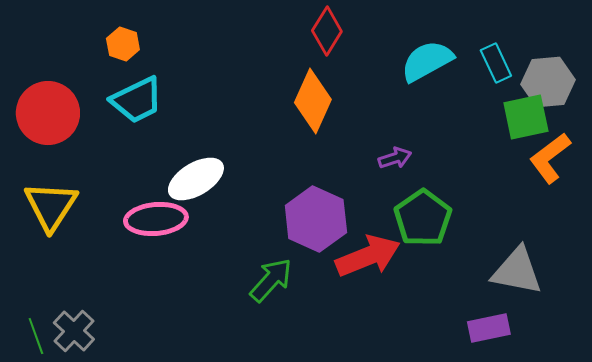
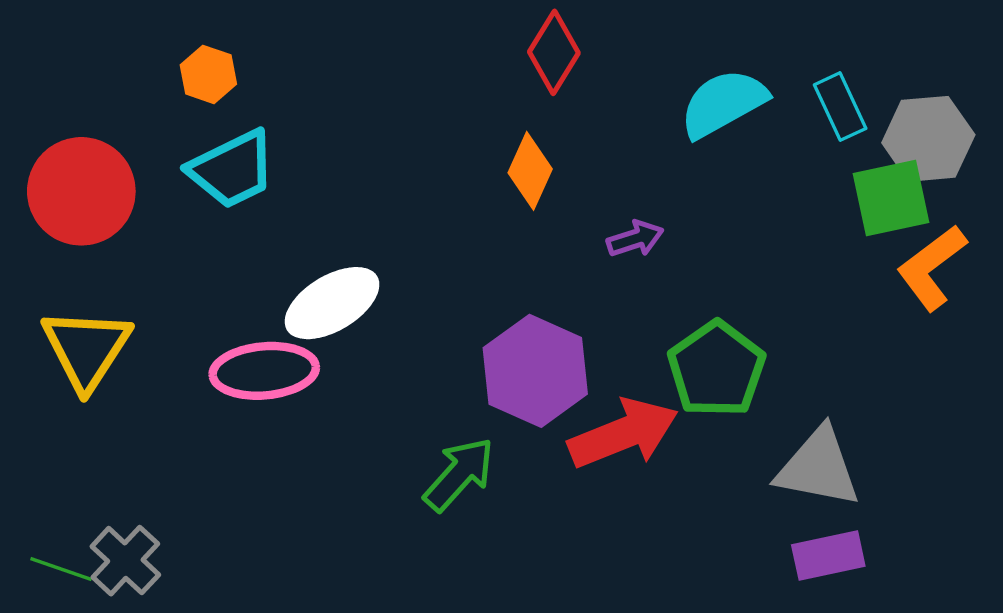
orange diamond: (313, 101) -> (530, 171), size x0.7
purple arrow: (395, 158) -> (635, 239), moved
gray triangle: (517, 271) -> (818, 467), moved
green line: (36, 336) -> (61, 569), turned -51

